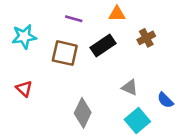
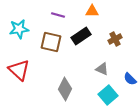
brown cross: (146, 38) -> (115, 39), moved
red triangle: (24, 89) -> (19, 70), size x1.6

